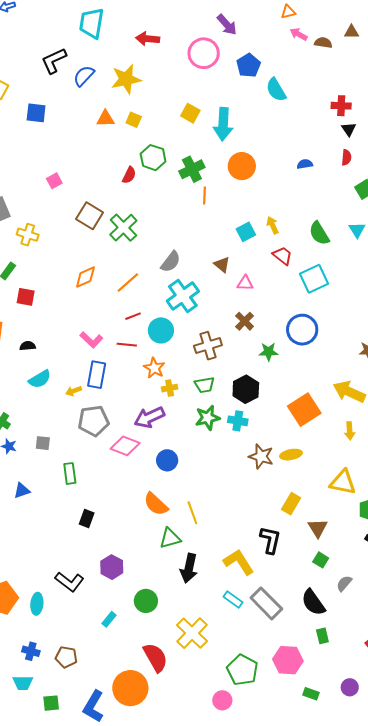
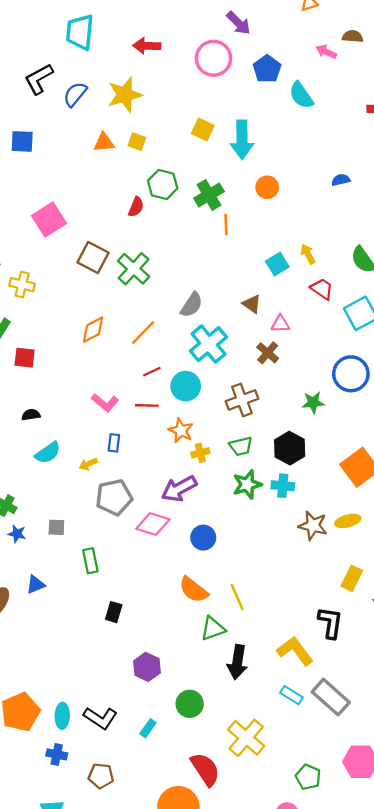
pink arrow: (299, 34) -> (326, 52), moved
orange circle: (242, 166) -> (267, 187), size x0.7
pink square: (54, 181) -> (49, 220), size x1.8
brown cross: (245, 321) -> (268, 353), moved
blue rectangle: (97, 375) -> (114, 443), size x0.6
black L-shape: (70, 582) -> (100, 718), moved
blue cross: (31, 651) -> (57, 754), moved
green pentagon: (242, 670) -> (308, 777), size x0.7

